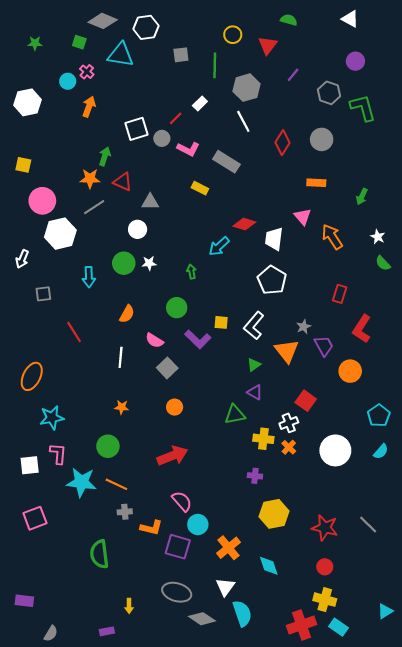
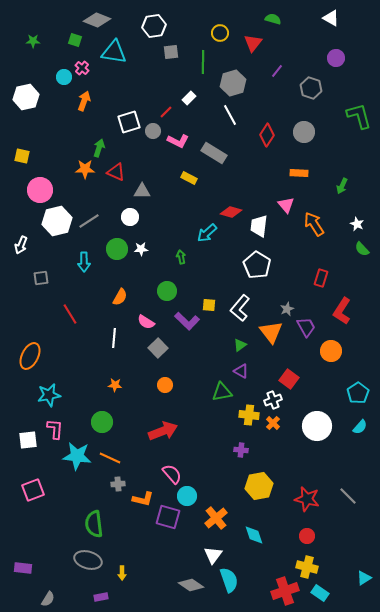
white hexagon: (146, 27) -> (154, 26), moved
green L-shape: (363, 108) -> (359, 116), moved
gray line: (94, 207) -> (89, 221), moved
gray ellipse: (177, 592) -> (88, 560), moved

